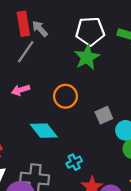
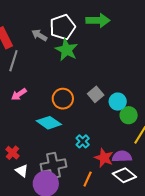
gray arrow: (40, 29) -> (39, 35), moved
orange circle: (66, 96) -> (63, 99), moved

